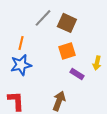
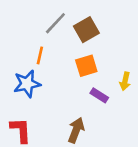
brown square: (67, 23) -> (86, 30), turned 36
orange line: (21, 43) -> (40, 55), moved

